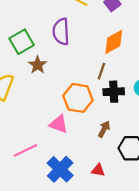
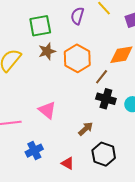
purple semicircle: (61, 32) -> (77, 16), moved, size x0.7
orange hexagon: (78, 98) -> (77, 58), moved
blue cross: (60, 169) -> (34, 151), size x0.7

